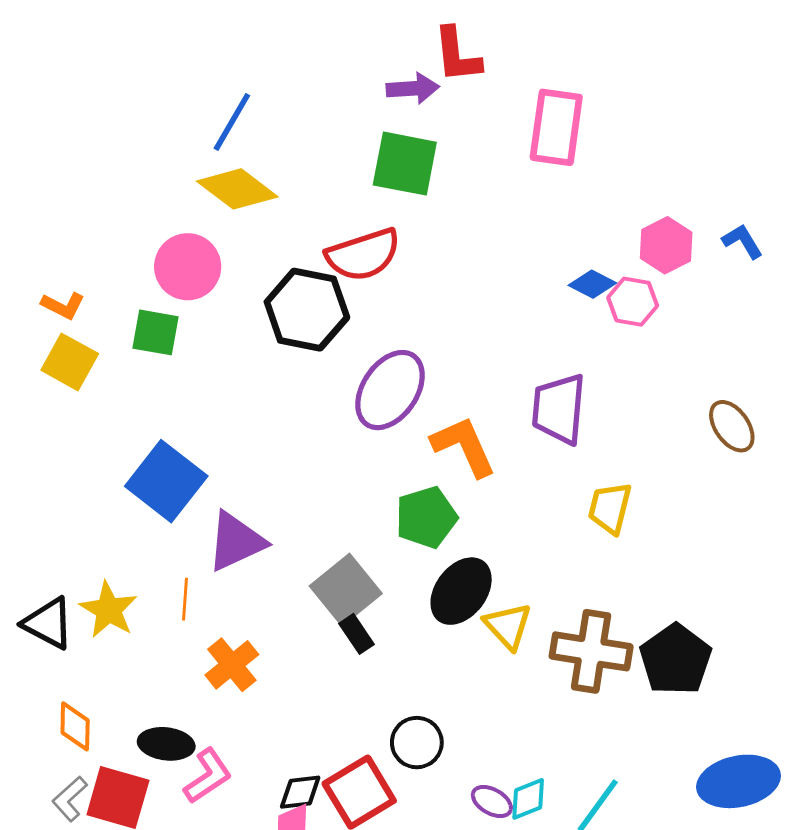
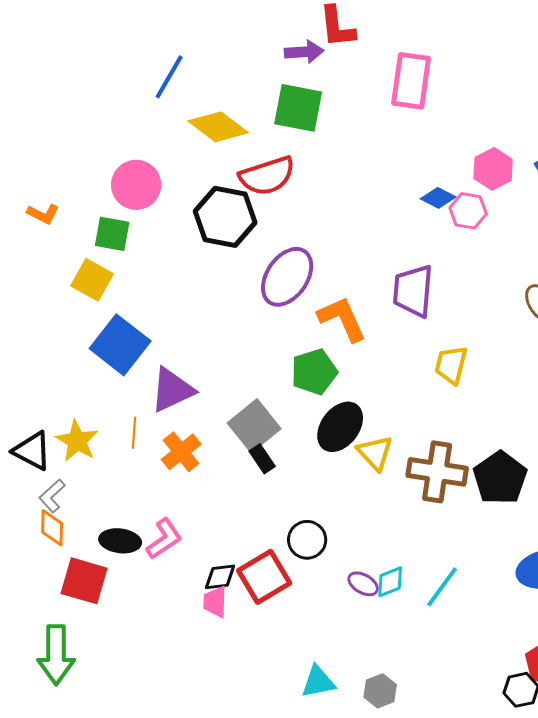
yellow diamond: (237, 189) -> (218, 127), moved
yellow square: (70, 362) -> (92, 280), moved
orange cross: (232, 665) -> (181, 452), moved
pink L-shape: (208, 776) -> (164, 539), moved
gray L-shape: (70, 799) -> (52, 496), moved

